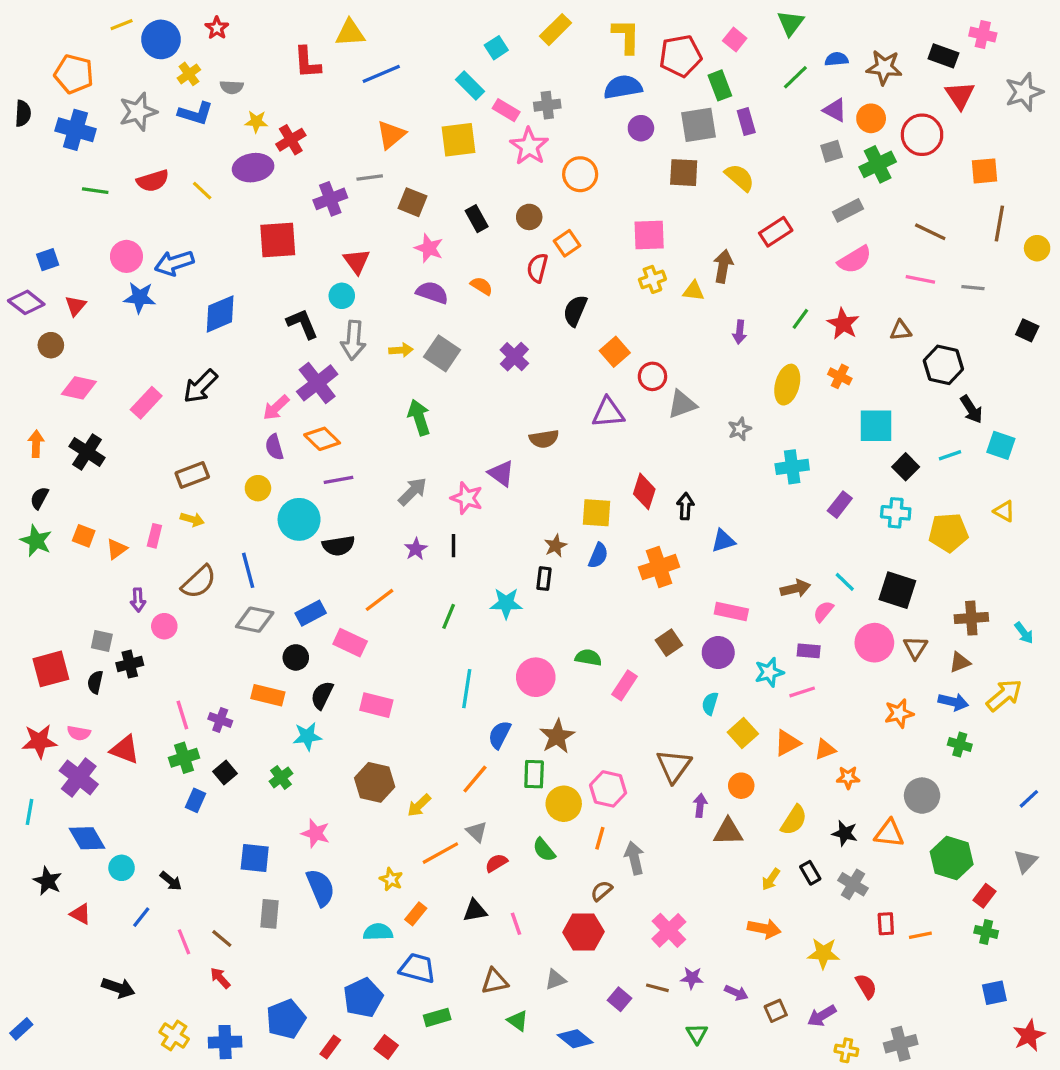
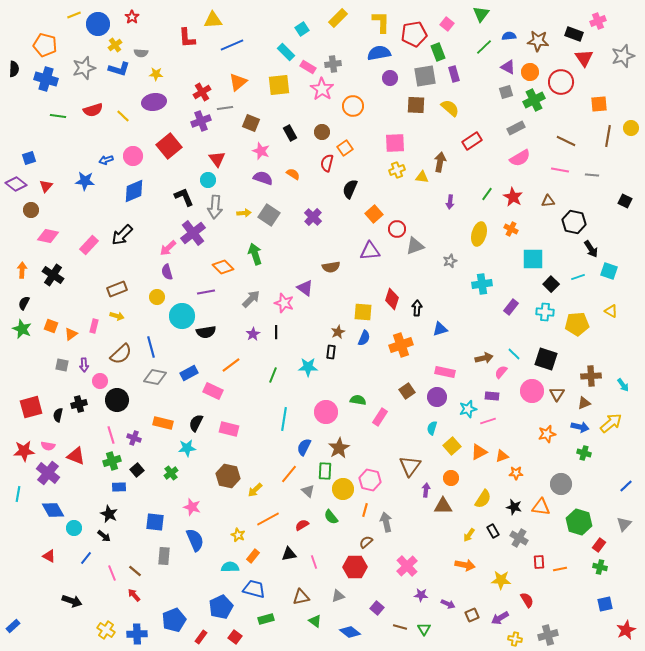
pink cross: (983, 34) -> (598, 21), turned -35
red cross: (291, 140) -> (202, 92), moved
red square: (278, 240) -> (169, 146), turned -35
yellow circle: (1037, 248) -> (631, 128), moved
pink circle: (126, 256) -> (133, 156), moved
blue arrow: (174, 263) -> (106, 160), size x0.6
orange diamond: (322, 439) -> (223, 267), moved
gray square: (102, 641) -> (62, 365), moved
black circle: (296, 657) -> (117, 400), moved, size x1.5
blue rectangle: (196, 800) -> (119, 487), turned 64
gray triangle: (477, 832) -> (308, 491), moved
black star: (48, 881) -> (109, 514), moved
brown line: (657, 988) -> (400, 627), moved

